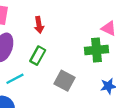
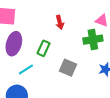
red arrow: (39, 25) -> (60, 22), moved

